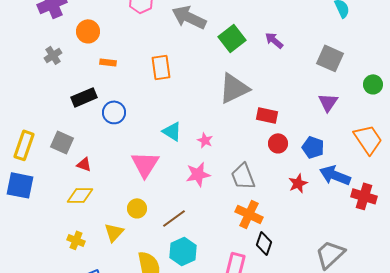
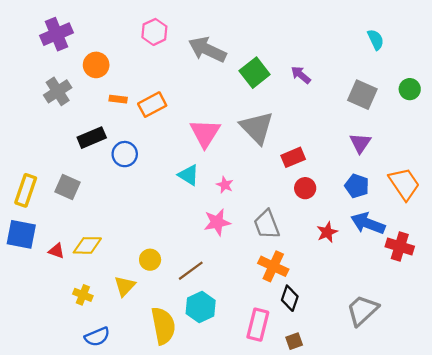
gray cross: (53, 55) -> (58, 91), size x1.4
orange rectangle: (161, 67) -> (152, 105), moved, turned 70
green circle: (373, 84) -> (410, 89), moved
gray triangle: (234, 88) -> (257, 128), turned -48
red rectangle: (267, 115) -> (293, 157), turned -35
blue pentagon: (313, 147) -> (357, 186), moved
red triangle: (84, 164) -> (56, 251), moved
pink triangle: (145, 164) -> (205, 133), moved

